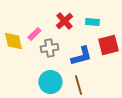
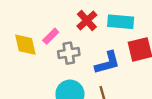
cyan rectangle: (92, 22) -> (121, 22), size x1.5

